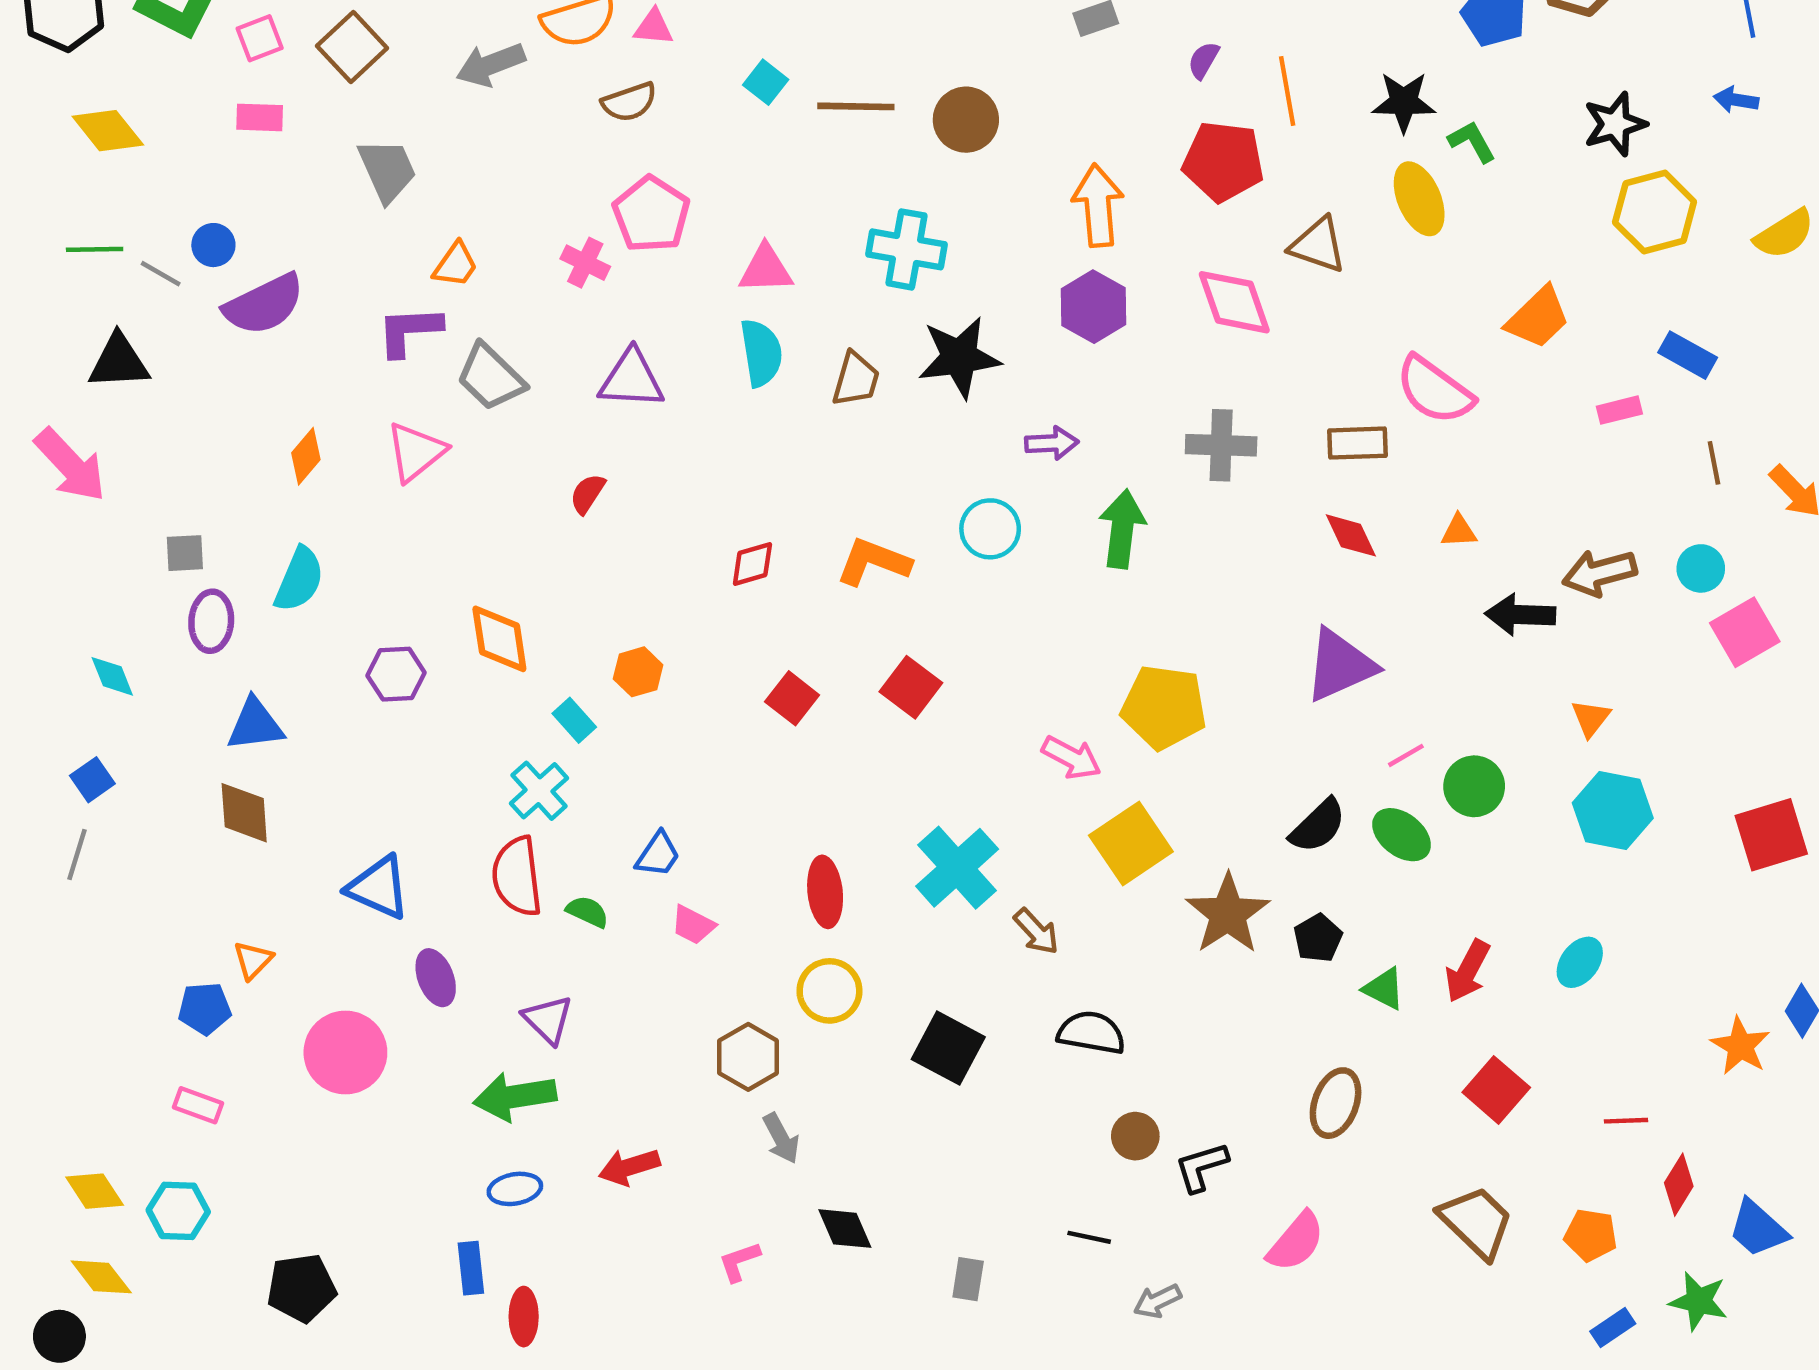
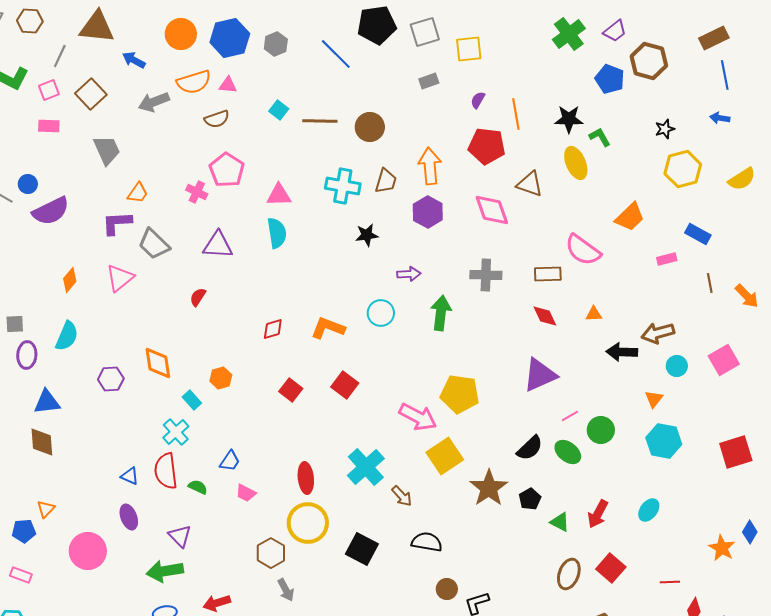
black star: (1615, 124) -> (665, 129), size x0.7
black star: (959, 357) -> (367, 235), size x0.6
brown trapezoid: (856, 379) -> (386, 181), moved
cyan circle: (1701, 568) -> (677, 366), moved
pink arrow: (1072, 758) -> (418, 417), size x1.4
blue triangle: (378, 887) -> (130, 476), moved, size x0.6
yellow circle: (829, 991) -> (308, 523), size x1.4
brown ellipse: (1336, 1103) -> (569, 574), moved

